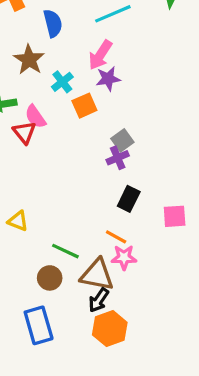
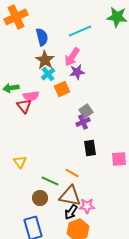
brown star: (29, 60) -> (45, 60), moved
pink semicircle: (35, 117) -> (31, 96), turned -63
black rectangle: (129, 199) -> (90, 148), turned -35
yellow triangle: (18, 221) -> (20, 162), turned 32
orange line: (116, 237) -> (72, 173), moved
pink star: (124, 257) -> (87, 206), moved

